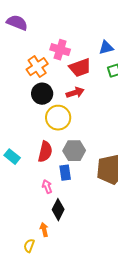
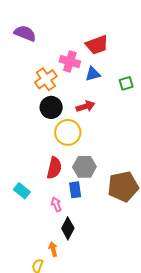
blue triangle: (106, 48) -> (93, 74), moved
red trapezoid: (80, 68) -> (97, 45), moved
cyan rectangle: (12, 157) -> (22, 191), moved

